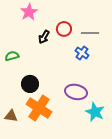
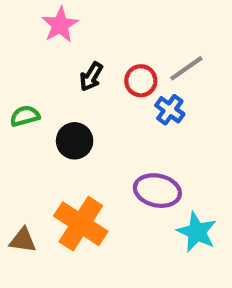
red circle: (64, 29) -> (141, 81), moved
gray line: (90, 33) -> (186, 68), turned -36
black circle: (30, 84) -> (75, 141), moved

